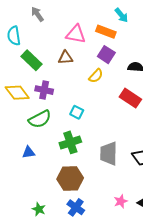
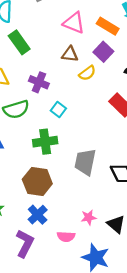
brown triangle: (65, 58) -> (70, 54), moved
purple cross: (44, 90) -> (39, 82), moved

